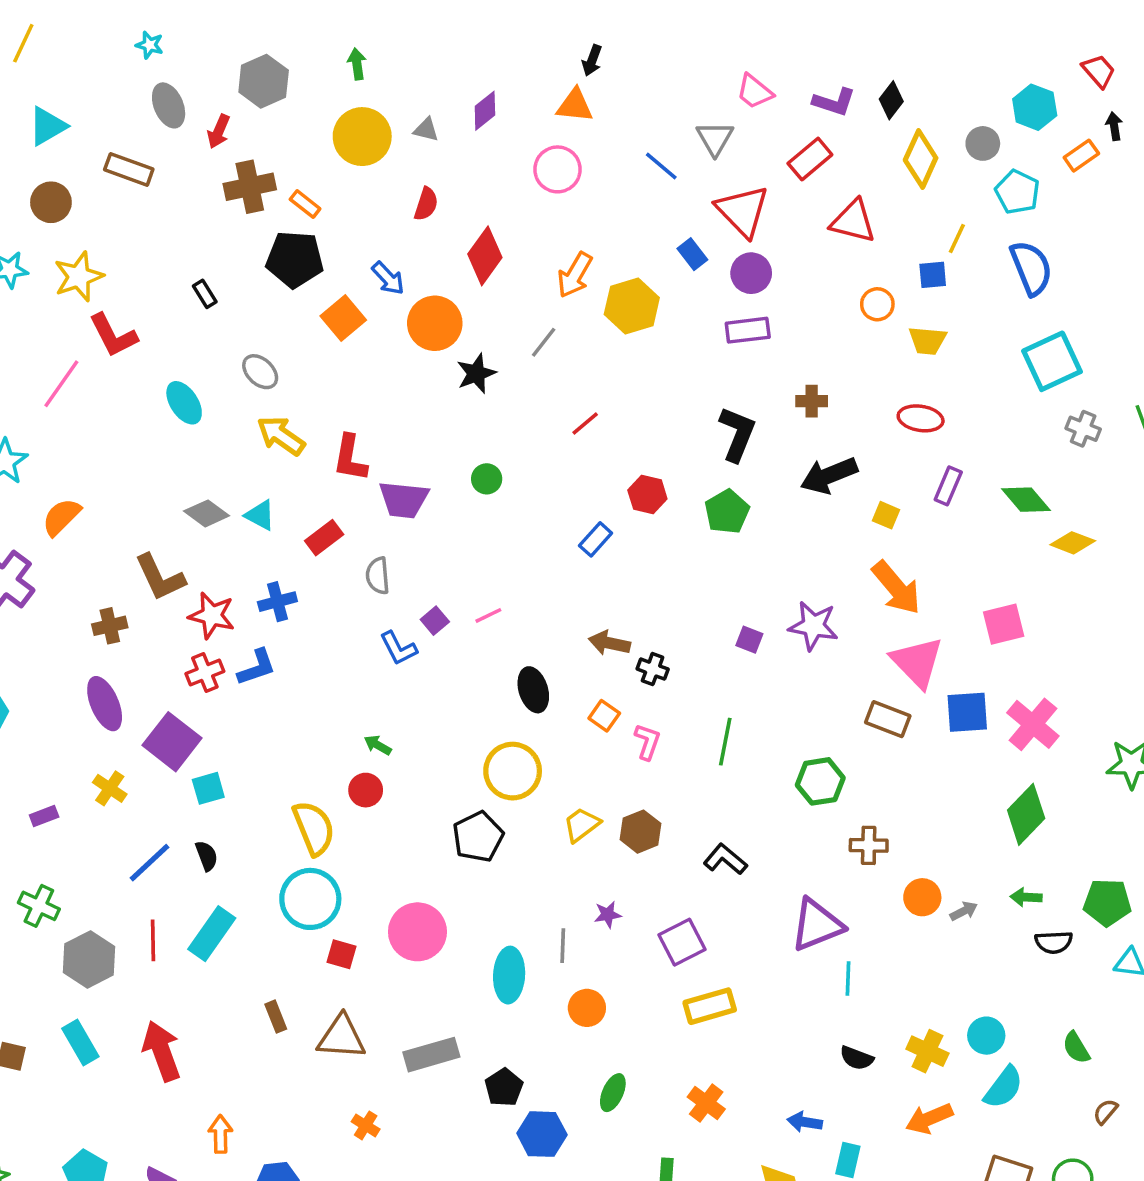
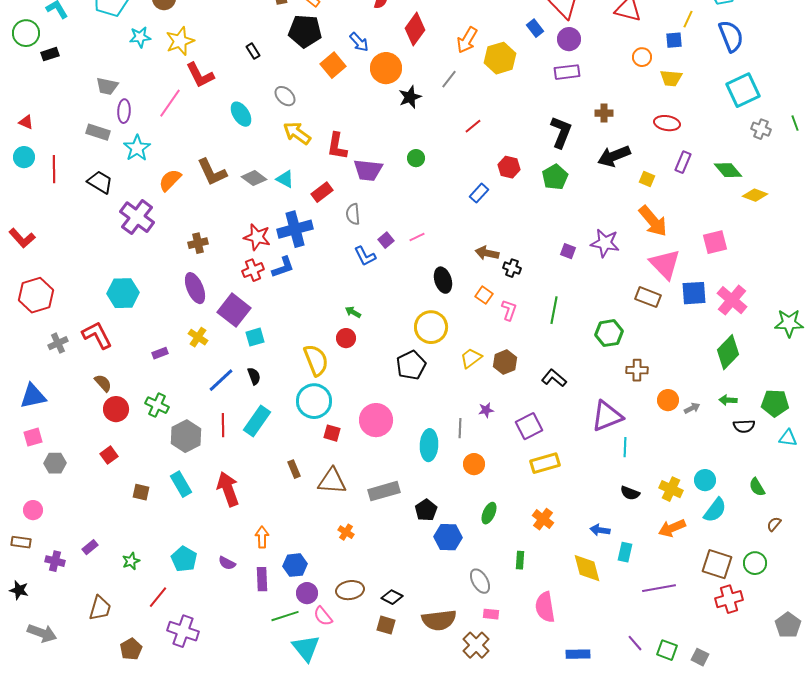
brown L-shape: (160, 577) -> (212, 172), moved
blue cross: (277, 602) -> (295, 229), size x1.6

